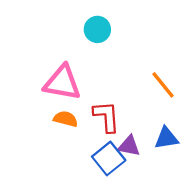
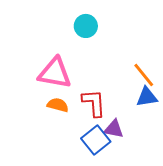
blue triangle: (166, 138) -> (147, 97), moved

